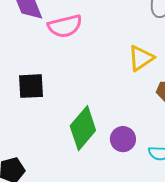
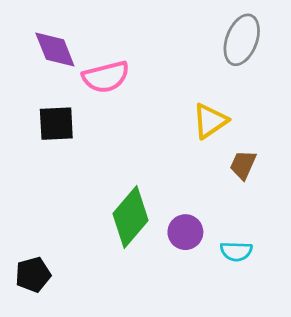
black square: (31, 86) -> (56, 124), moved

